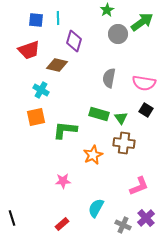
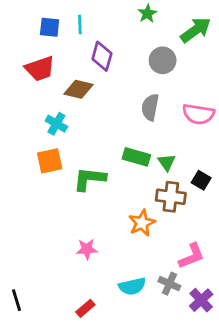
gray circle: (118, 34) -> (163, 60), moved
black square: (146, 110) -> (201, 180), moved
orange star: (93, 155) -> (142, 223), moved
cyan semicircle: (96, 208) -> (132, 286), turned -132
gray cross: (123, 225) -> (169, 284), moved

